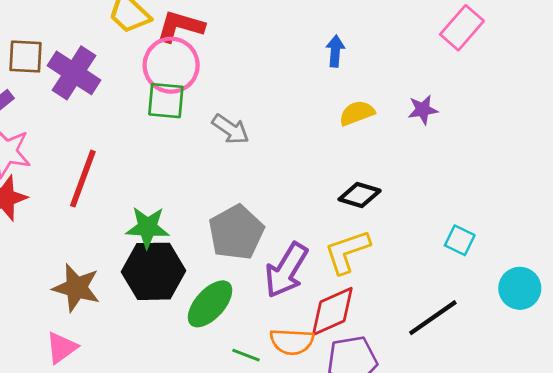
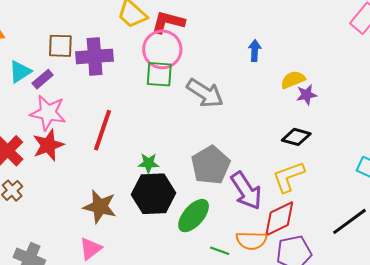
blue arrow: (335, 51) -> (255, 51), moved
purple cross: (74, 73) -> (95, 56), turned -36
purple star: (423, 110) -> (307, 95), moved
gray arrow: (231, 129) -> (205, 93), size x1.4
green star: (147, 227) -> (148, 163), size x0.7
purple arrow: (286, 270) -> (246, 191), turned -63

